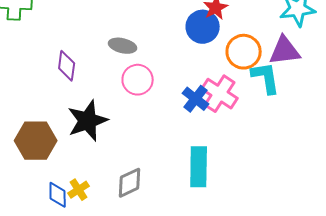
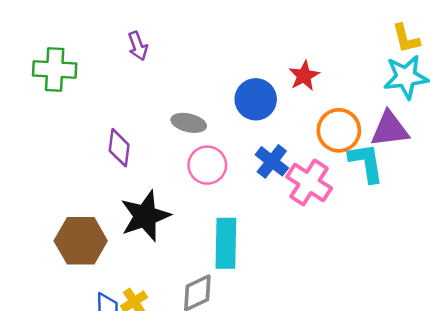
blue circle: (203, 27) -> (256, 99), moved
blue cross: (196, 99) -> (272, 161), moved
cyan rectangle: (199, 167) -> (226, 243), moved

